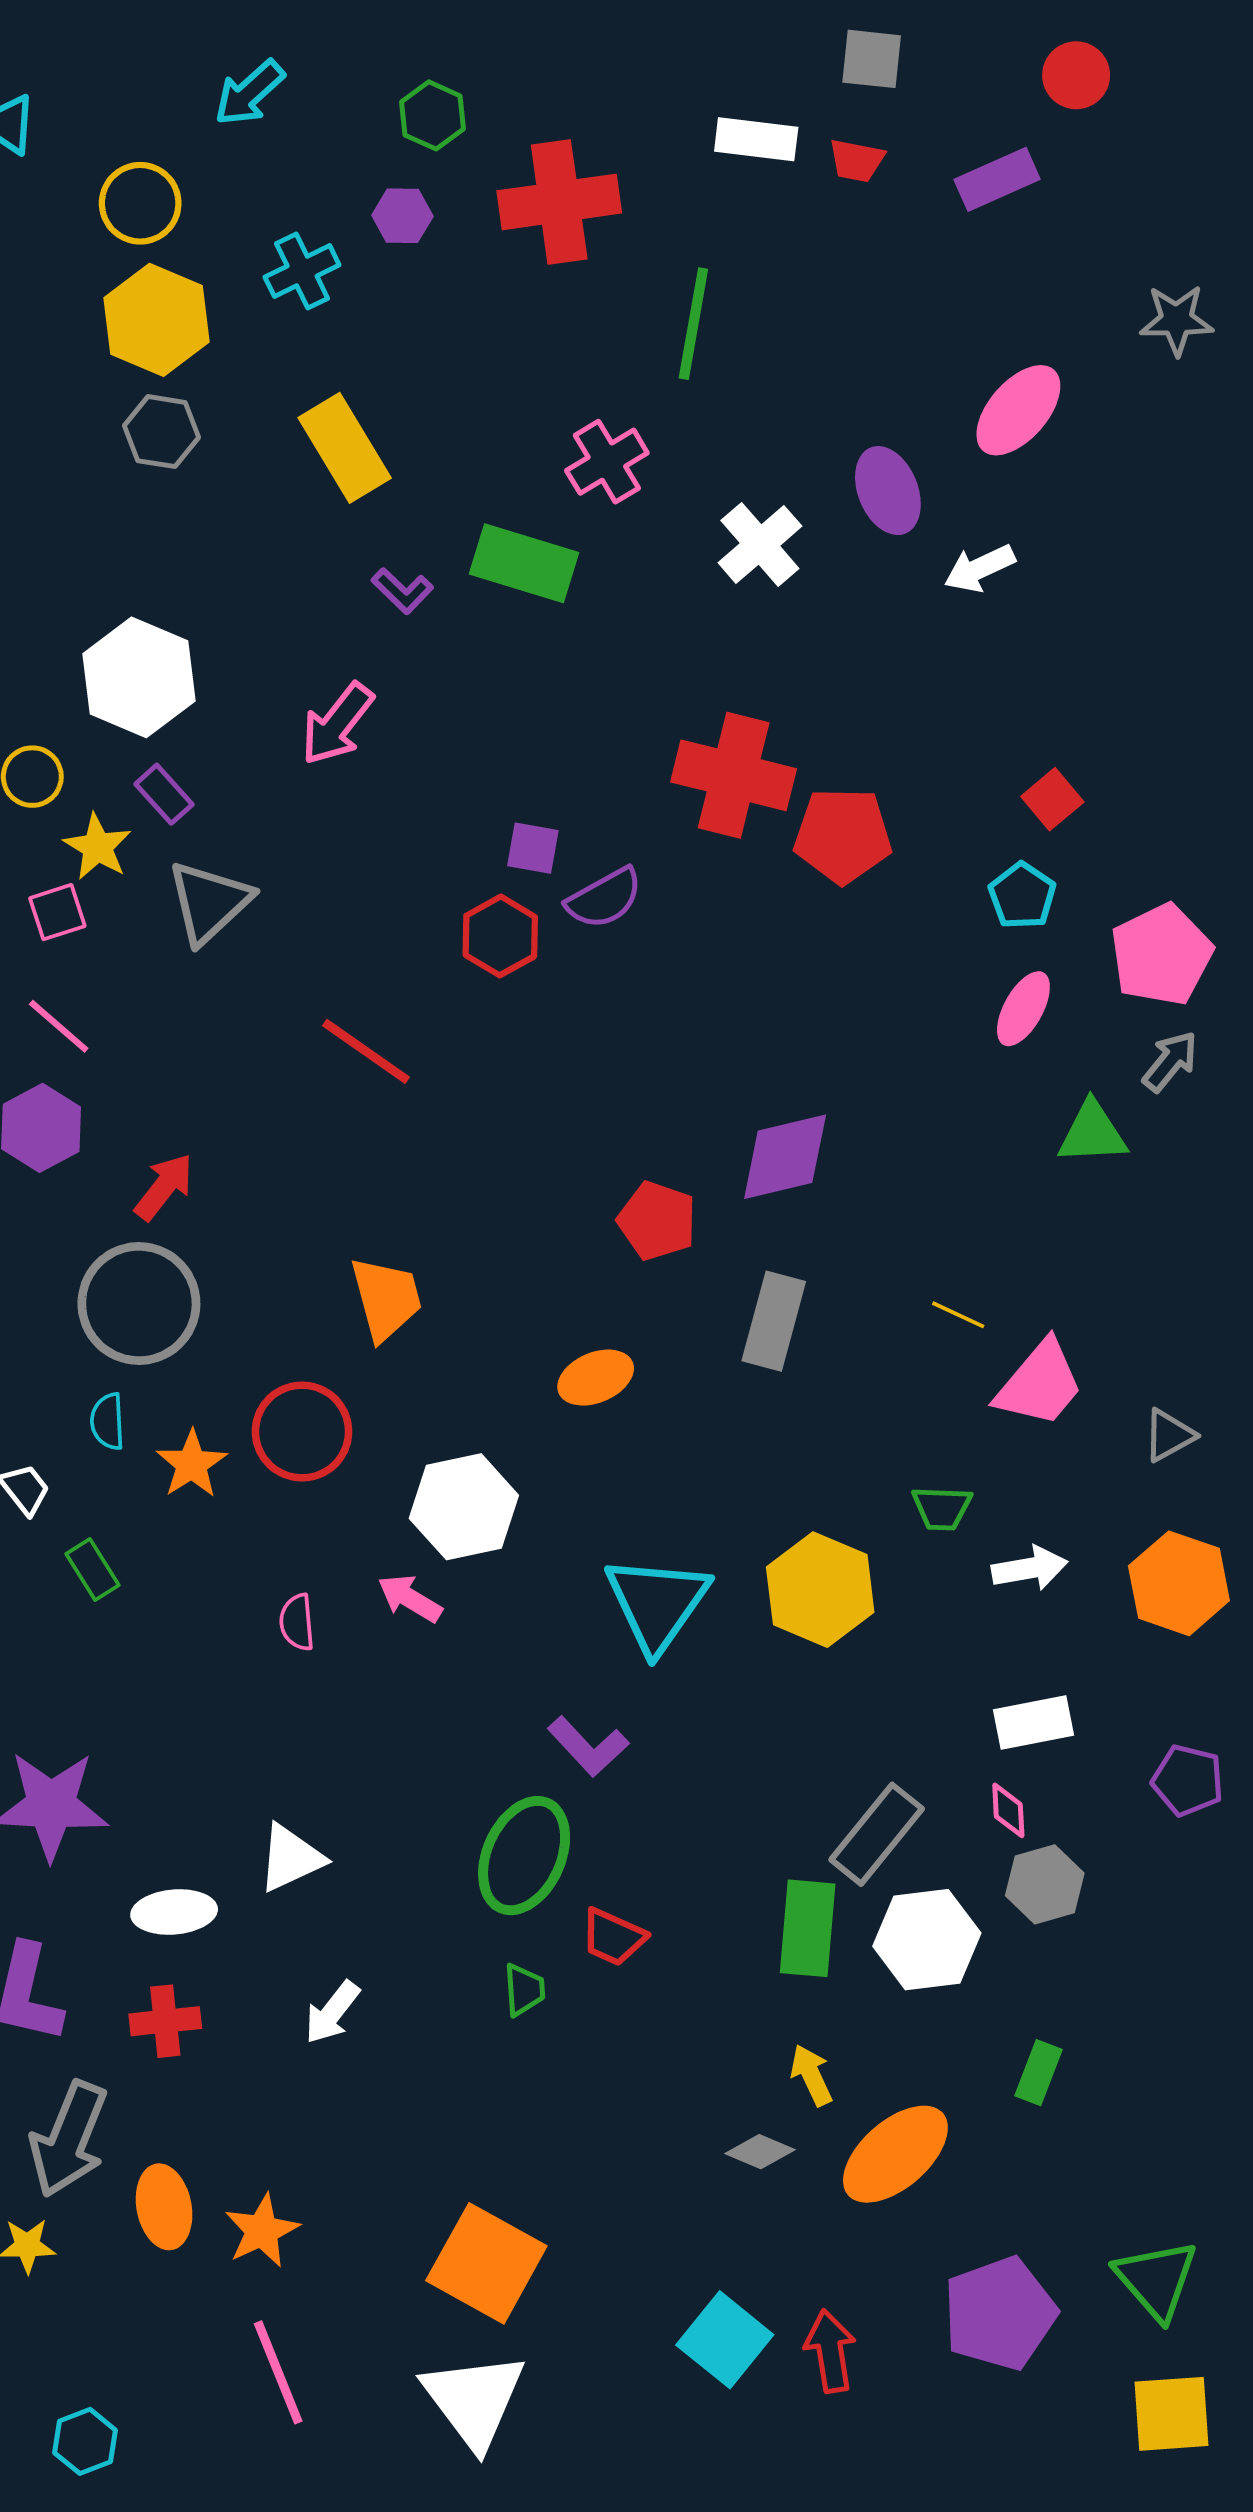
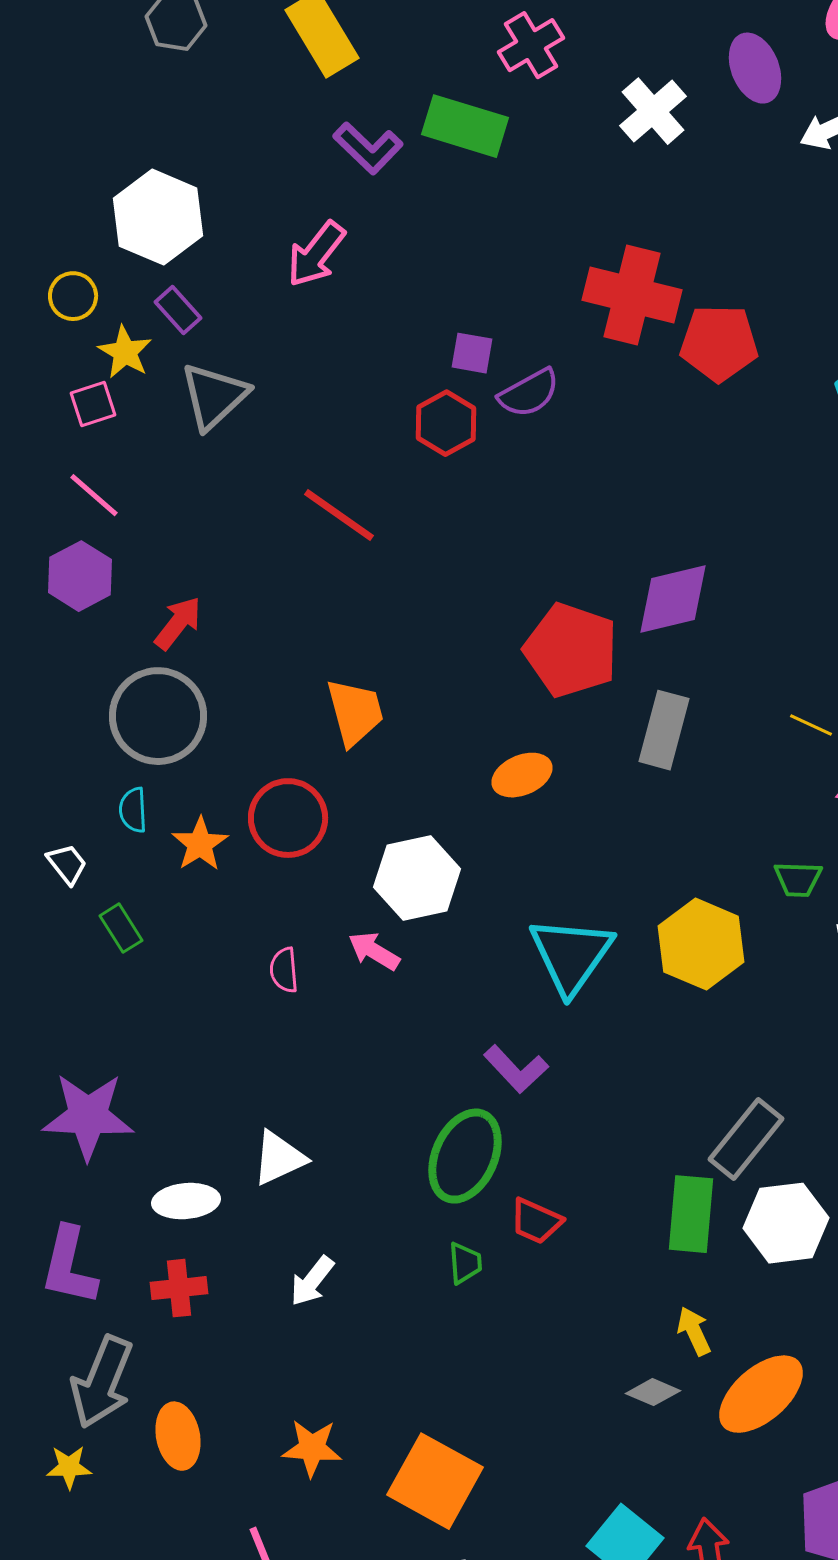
purple L-shape: (402, 591) -> (368, 148), size x1.4
red pentagon: (657, 1221) -> (571, 650), size x1.5
orange star: (262, 2231) -> (312, 1448), moved, turned 30

